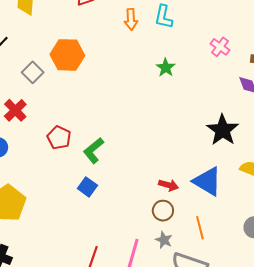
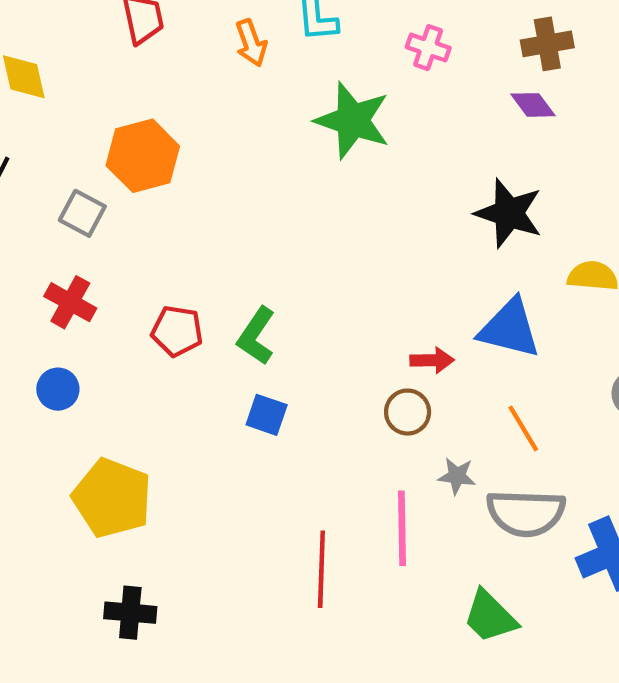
pink cross: (220, 47) -> (428, 48), moved
green star: (166, 68) -> (353, 120), size x1.8
brown circle: (163, 211) -> (408, 412), moved

